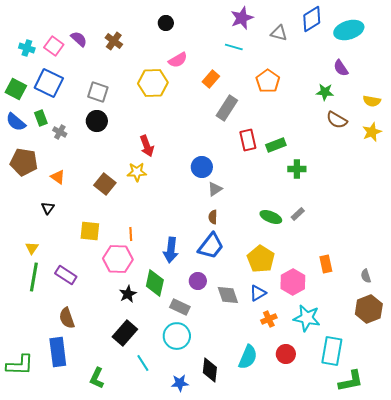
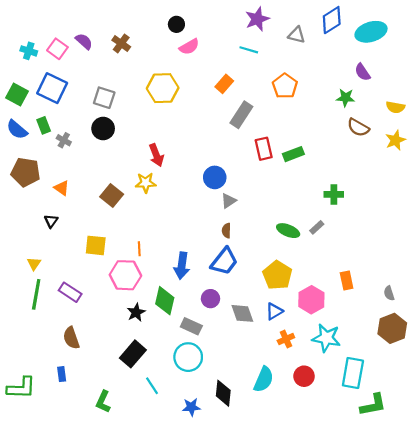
pink semicircle: (178, 60) -> (189, 47), moved
green cross: (297, 169) -> (334, 194), moved
blue rectangle: (58, 352) -> (62, 374), size x0.5

